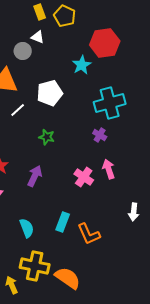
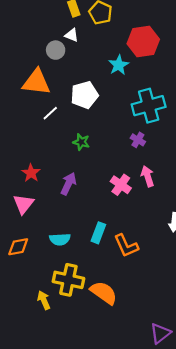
cyan semicircle: (27, 228) -> (60, 239), turned 108

